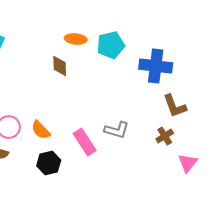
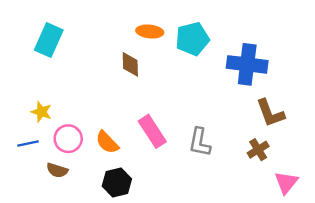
gray L-shape: (117, 130) -> (200, 142), turned 85
pink rectangle: (85, 142) -> (152, 131), moved

